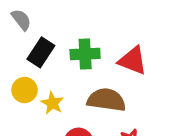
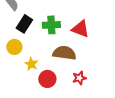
yellow star: (52, 103) -> (31, 64), moved

